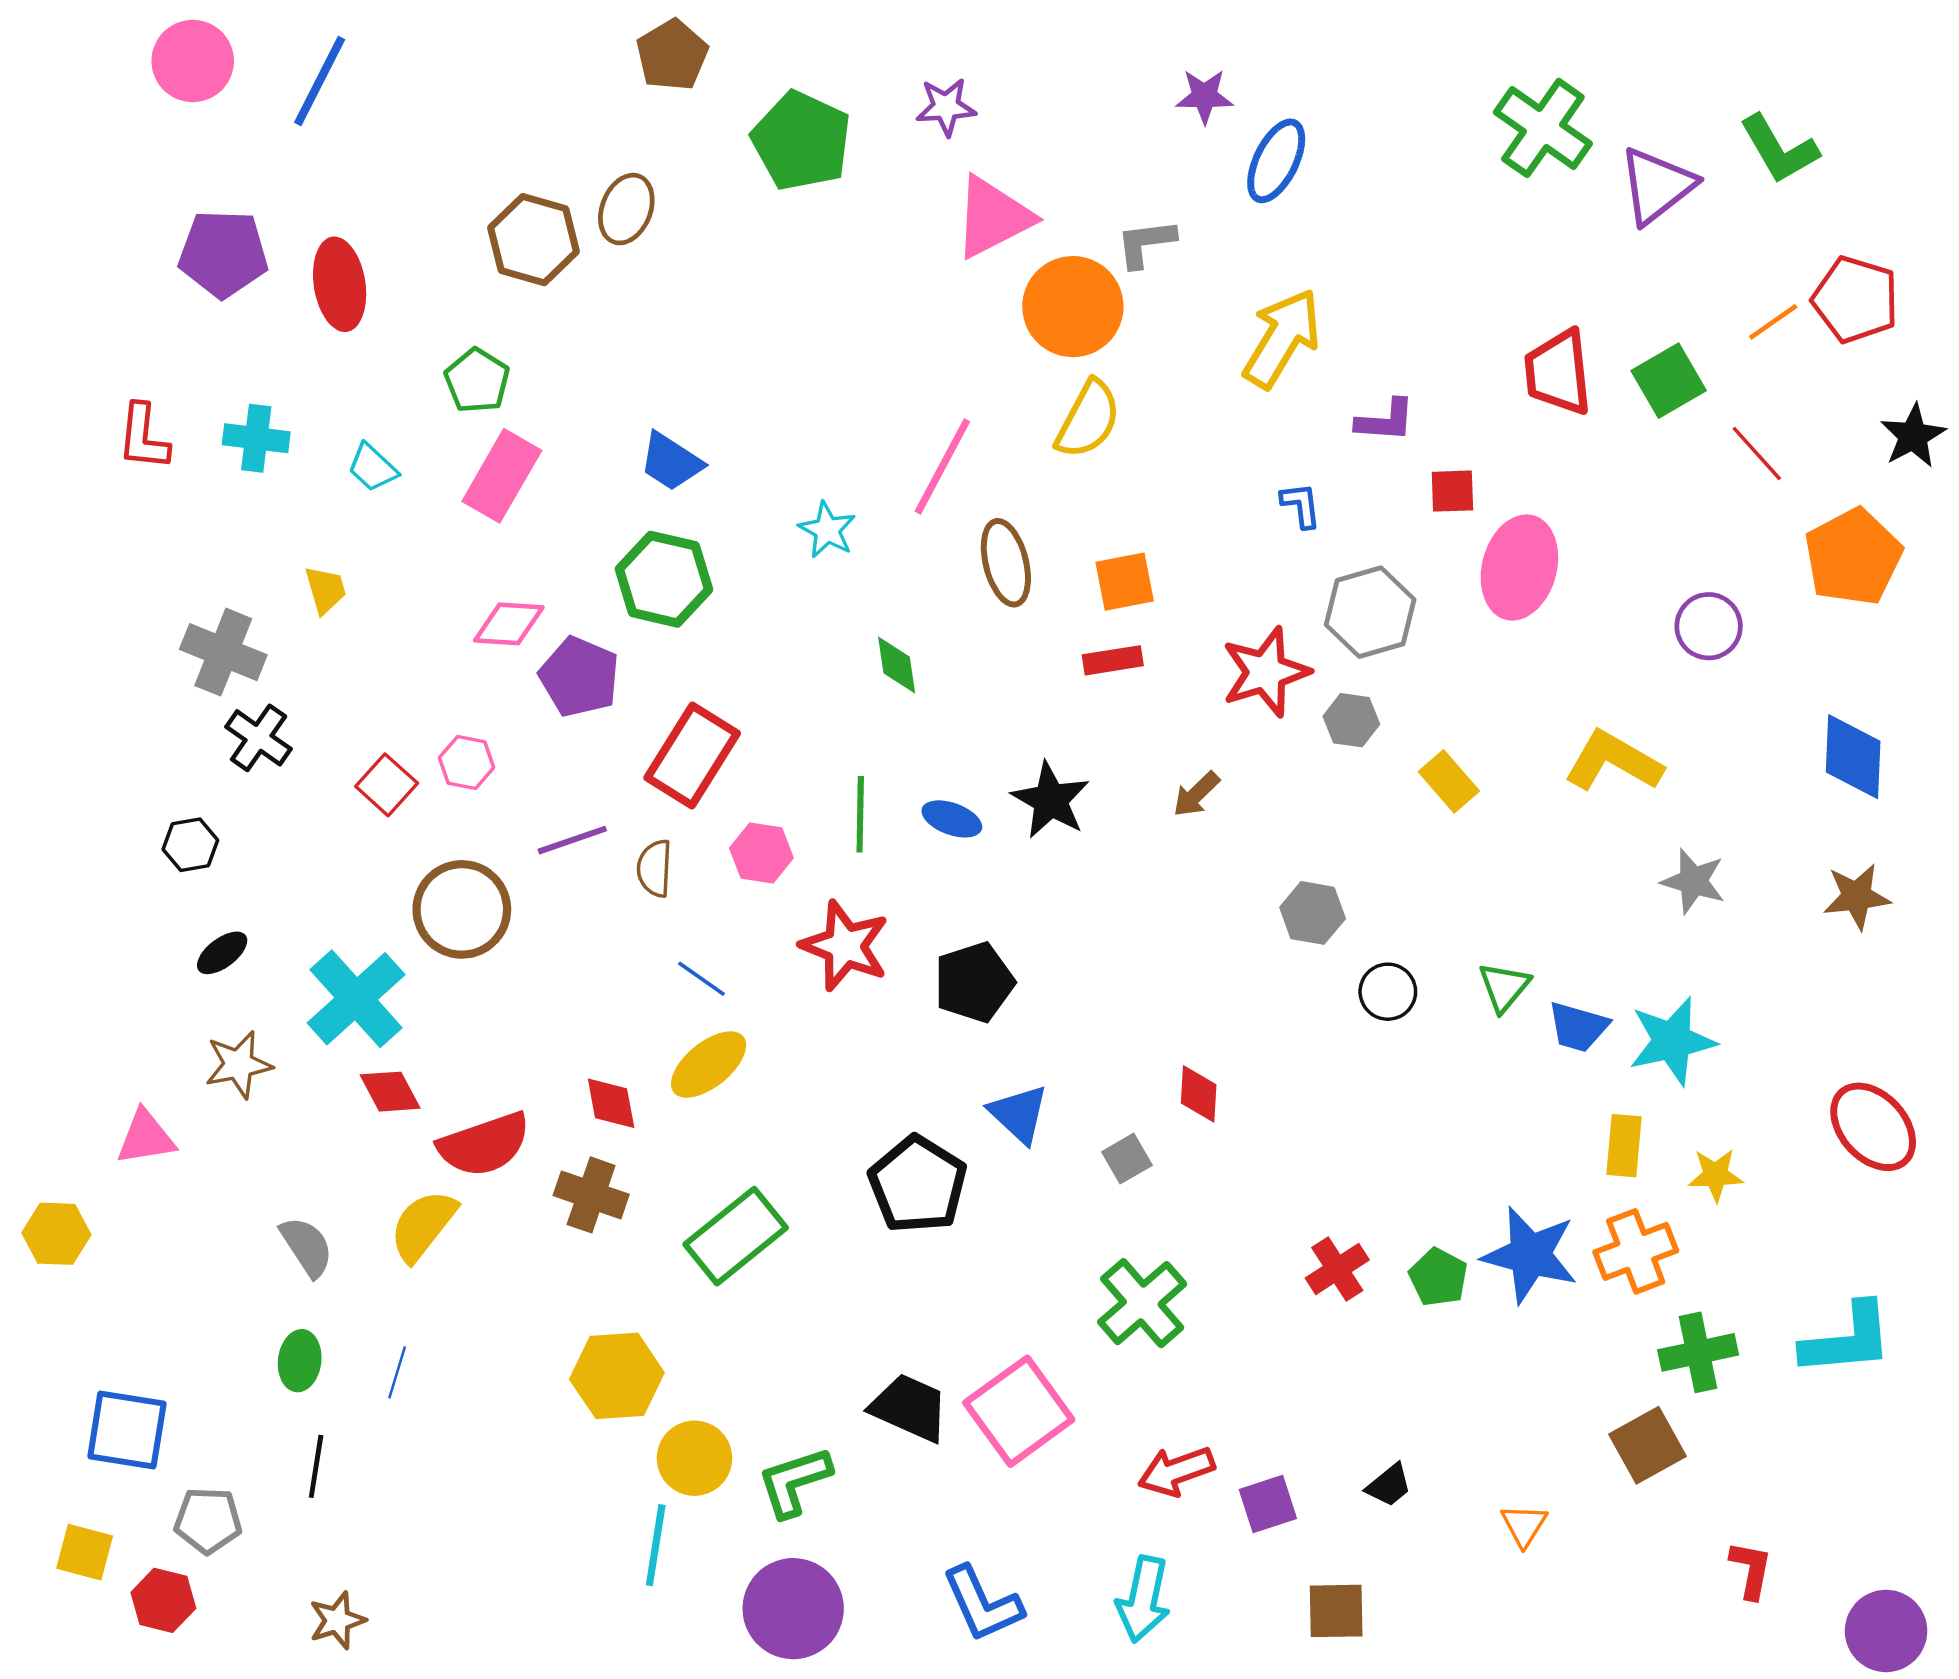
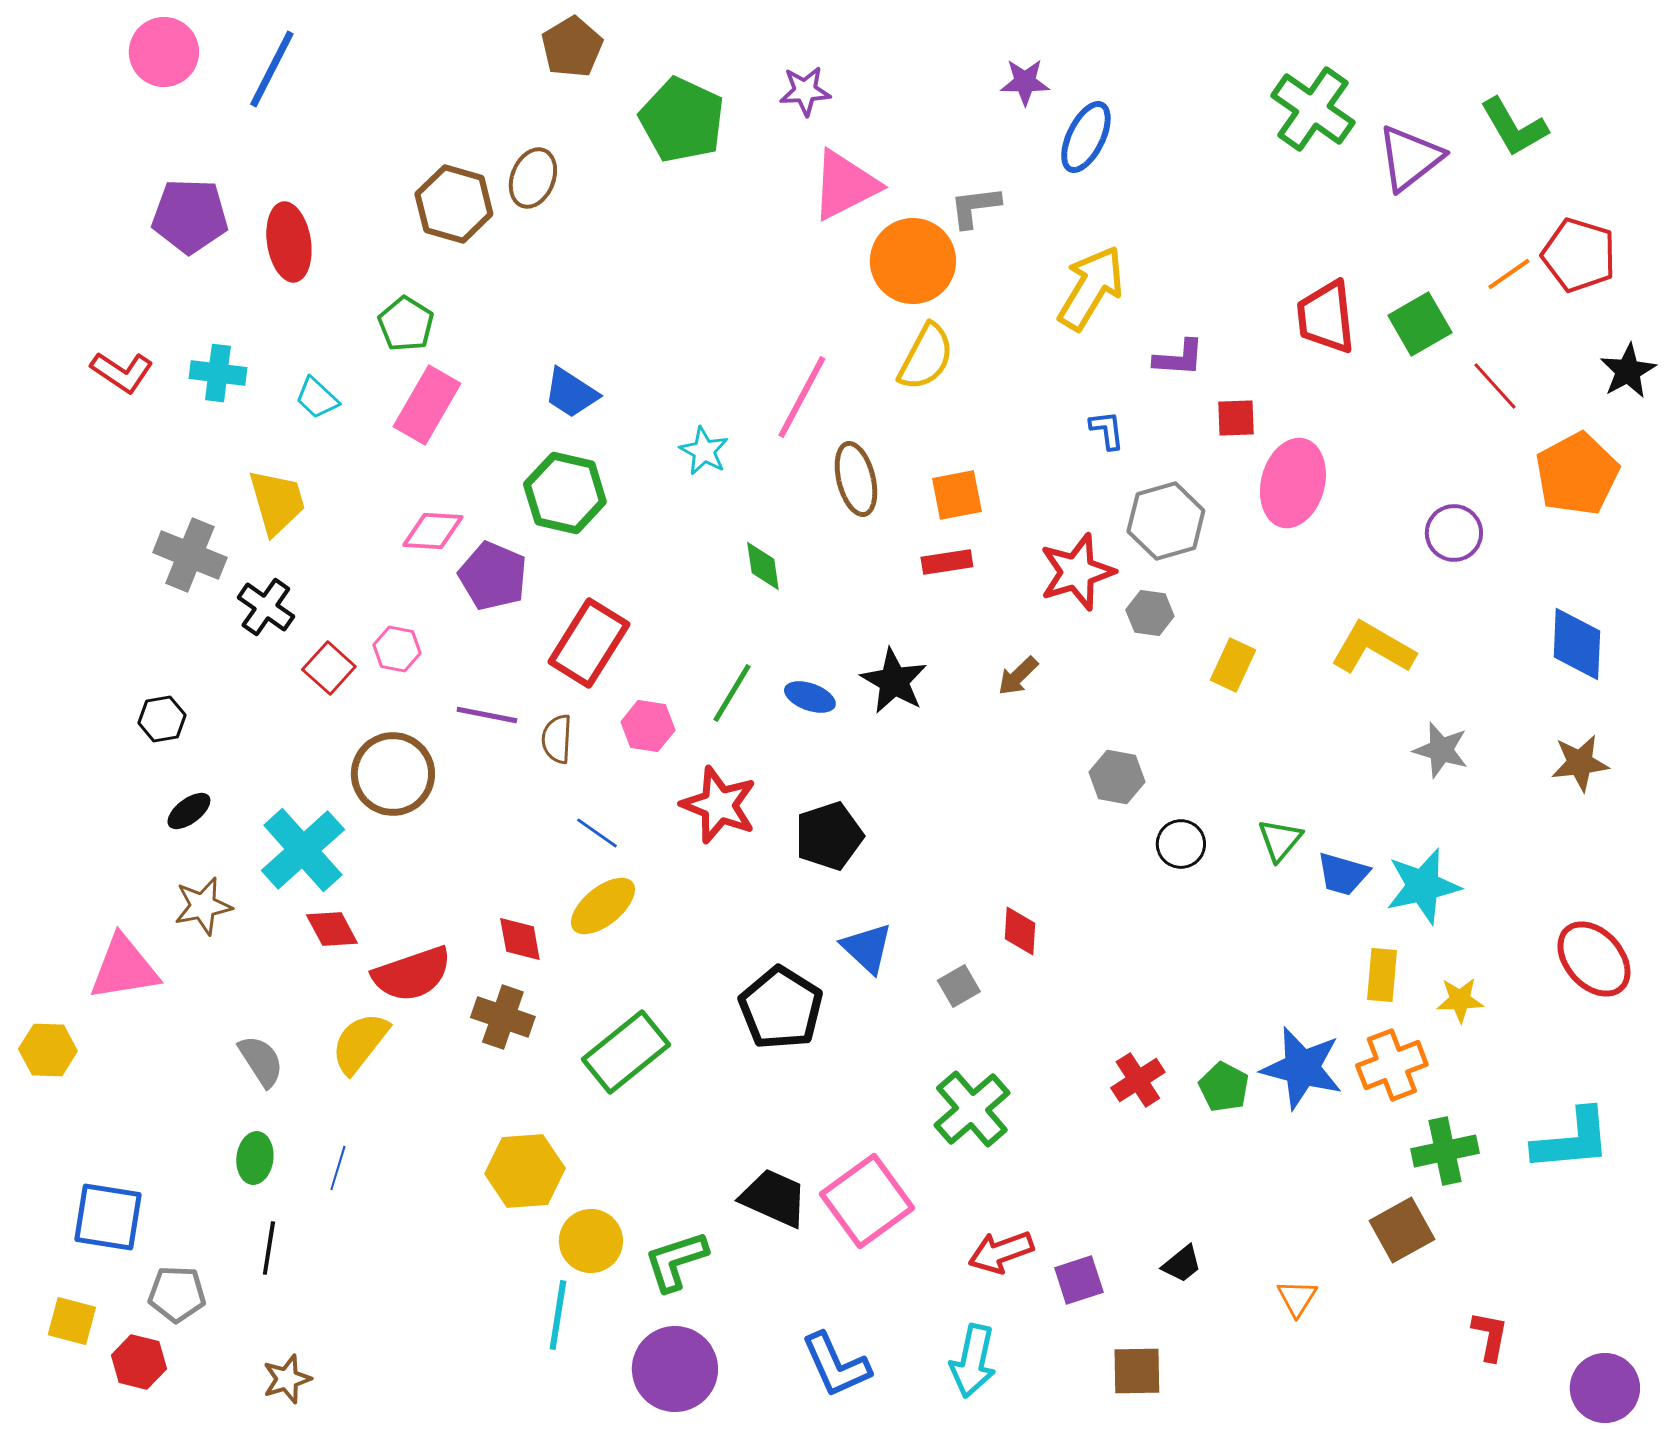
red L-shape: (143, 437) -> (122, 372), turned -62
yellow trapezoid: (325, 590) -> (277, 502), size x1.6
black cross: (259, 738) -> (266, 607), moved
yellow rectangle: (1449, 781) -> (1233, 665), turned 66
green line: (860, 814) -> (732, 693), turned 30
purple line: (572, 840) -> (487, 715), turned 30
pink triangle: (146, 1137) -> (124, 968), size x1.4

